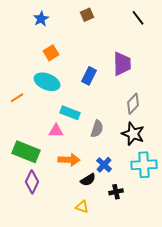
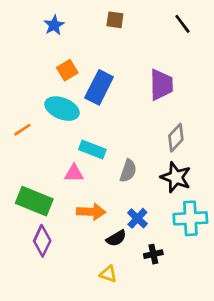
brown square: (87, 15) -> (115, 20), turned 32
blue rectangle: (89, 76) -> (99, 87), moved, size x1.4

